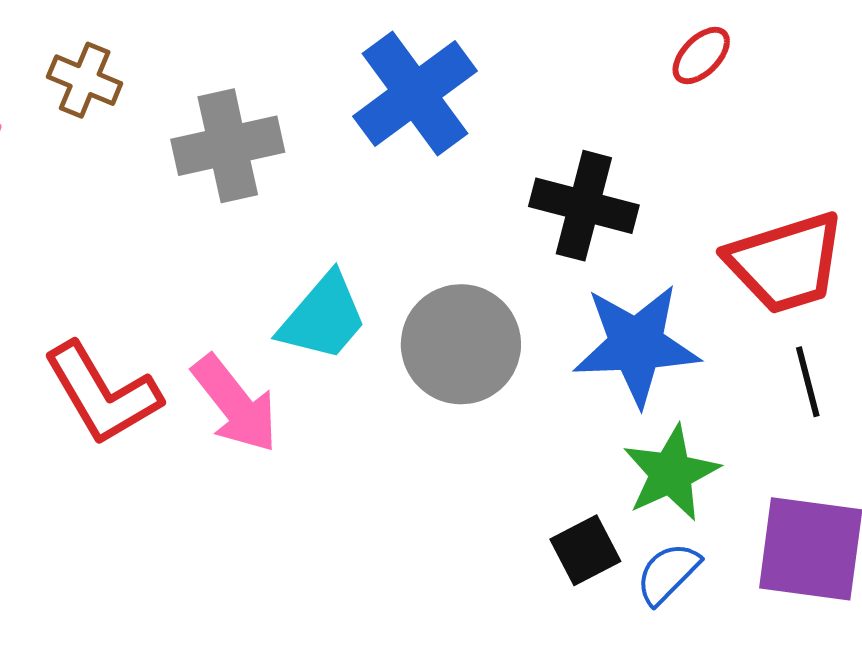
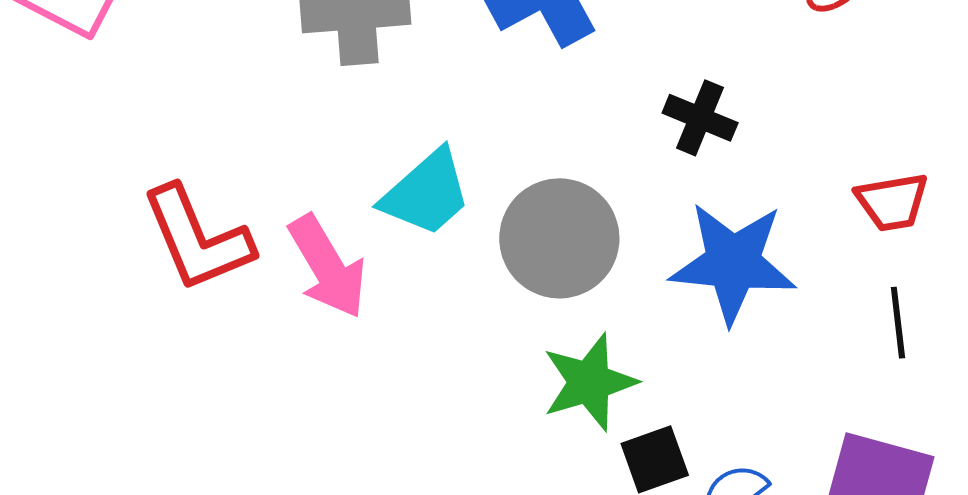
black cross: (584, 206) -> (700, 118), size x0.7
red trapezoid: (786, 263) -> (892, 202), size x0.6
green star: (671, 473) -> (589, 382), moved

